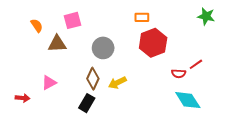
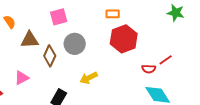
pink square: (72, 20) -> (59, 17), moved
brown diamond: (93, 79) -> (50, 56), moved

